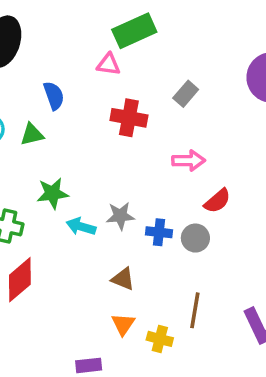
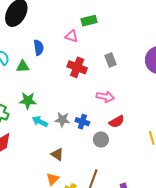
green rectangle: (134, 31) -> (89, 21), size x0.7
gray rectangle: (186, 94) -> (110, 60), turned -72
blue cross: (159, 232) -> (82, 122), moved

